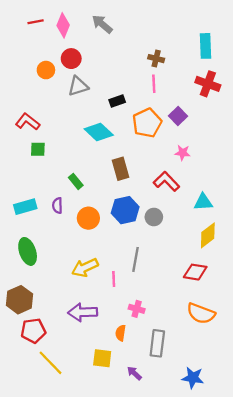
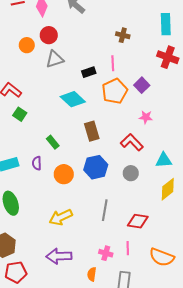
pink line: (154, 84) -> (113, 63), moved
green square: (38, 149) -> (20, 114), turned 32
gray circle: (154, 217) -> (131, 173), moved
red diamond: (195, 272) -> (138, 221), moved
pink line: (114, 279) -> (128, 248), moved

